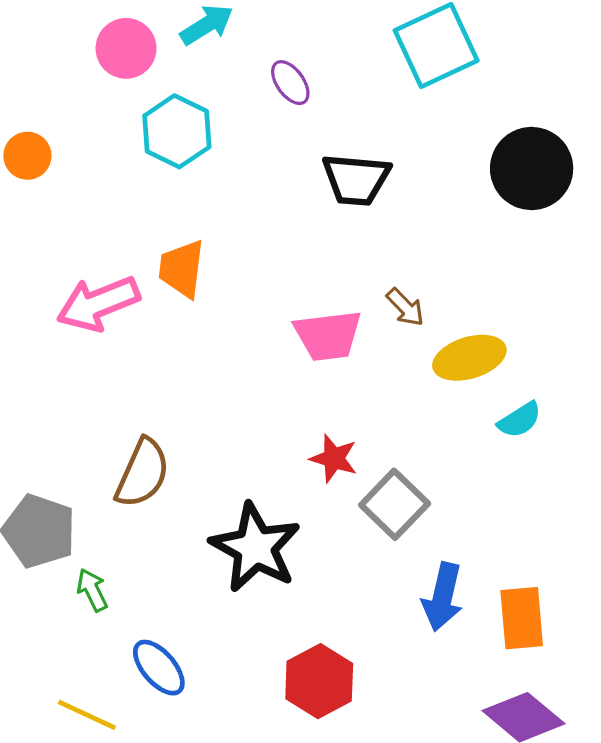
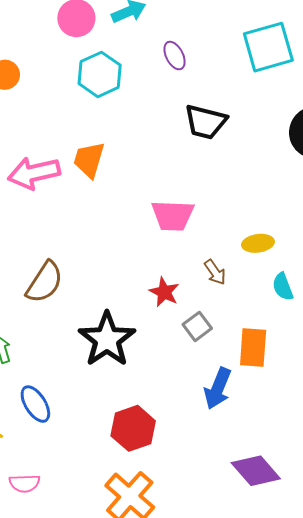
brown arrow: (405, 307) -> (215, 272), moved
yellow ellipse: (469, 358) -> (258, 243), size x0.7
cyan semicircle: (520, 420) -> (283, 287), turned 92
gray square: (395, 504) -> (197, 326), size x0.7
orange rectangle: (522, 618) -> (253, 347), moved

